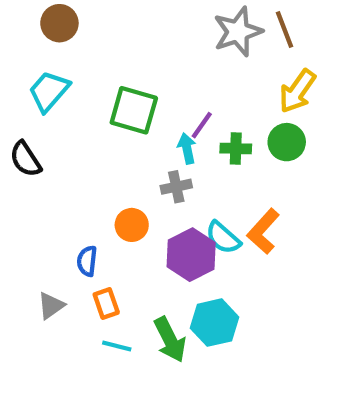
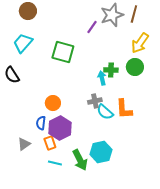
brown line: (285, 30) -> (134, 14), turned 36
purple line: (202, 125) -> (92, 27), moved
cyan arrow: (187, 148) -> (102, 78), moved
gray cross: (176, 187) -> (95, 101), moved
orange circle: (132, 225) -> (53, 103), moved
orange L-shape: (263, 231) -> (124, 109), turned -45
purple hexagon: (191, 255) -> (60, 128), moved

